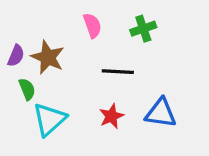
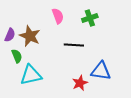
red star: (111, 116) -> (80, 83), moved
cyan triangle: (49, 119) -> (31, 75), turned 30

